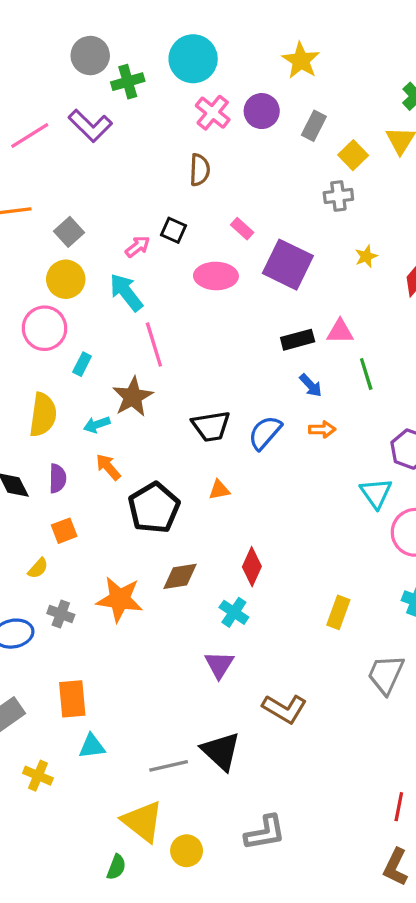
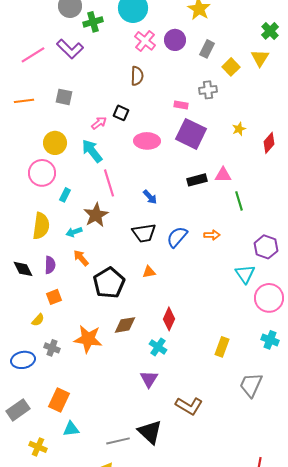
gray cross: (338, 196) -> (208, 90), moved
pink rectangle: (242, 229) -> (181, 105), moved, turned -32
gray square: (69, 232) -> (64, 97), moved, turned -36
blue arrow: (311, 385) -> (150, 197), moved
orange rectangle: (72, 699) -> (59, 400), turned 30

